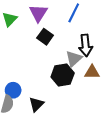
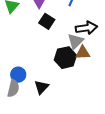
black arrow: (86, 45) -> (86, 28), turned -90
brown triangle: (92, 72) -> (83, 53), moved

